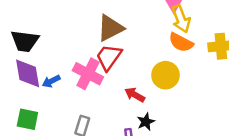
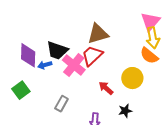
black trapezoid: (25, 41) -> (57, 50), moved
green square: (27, 119) -> (21, 90), turned 30
black star: (146, 122) -> (125, 111), moved

